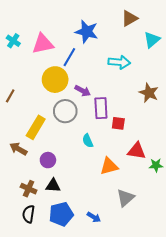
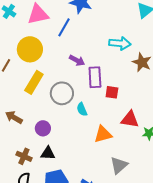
cyan arrow: (119, 62) -> (120, 43), moved
yellow circle: (55, 80) -> (30, 49), moved
gray circle: (65, 111) -> (62, 93), moved
yellow rectangle: (36, 127) -> (34, 82), moved

